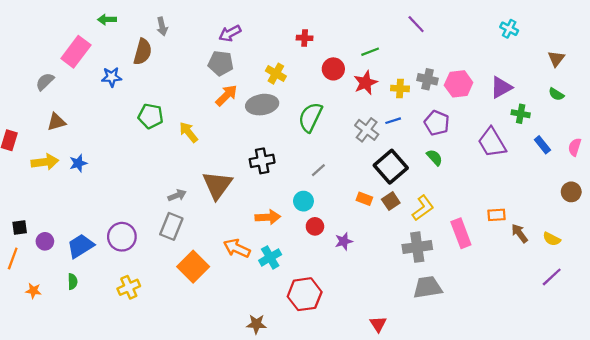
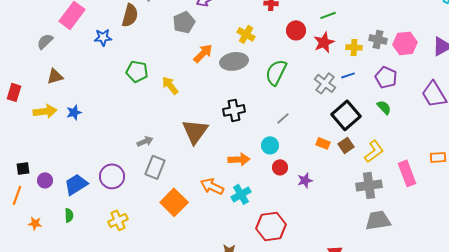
gray pentagon: (221, 63) -> (184, 22), moved, turned -30
gray arrow: (177, 195) -> (145, 141), moved

